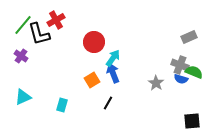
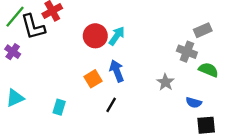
cyan arrow: (113, 58) -> (117, 36), moved
gray cross: (180, 65) -> (187, 52), moved
blue semicircle: (181, 79) -> (194, 103), moved

